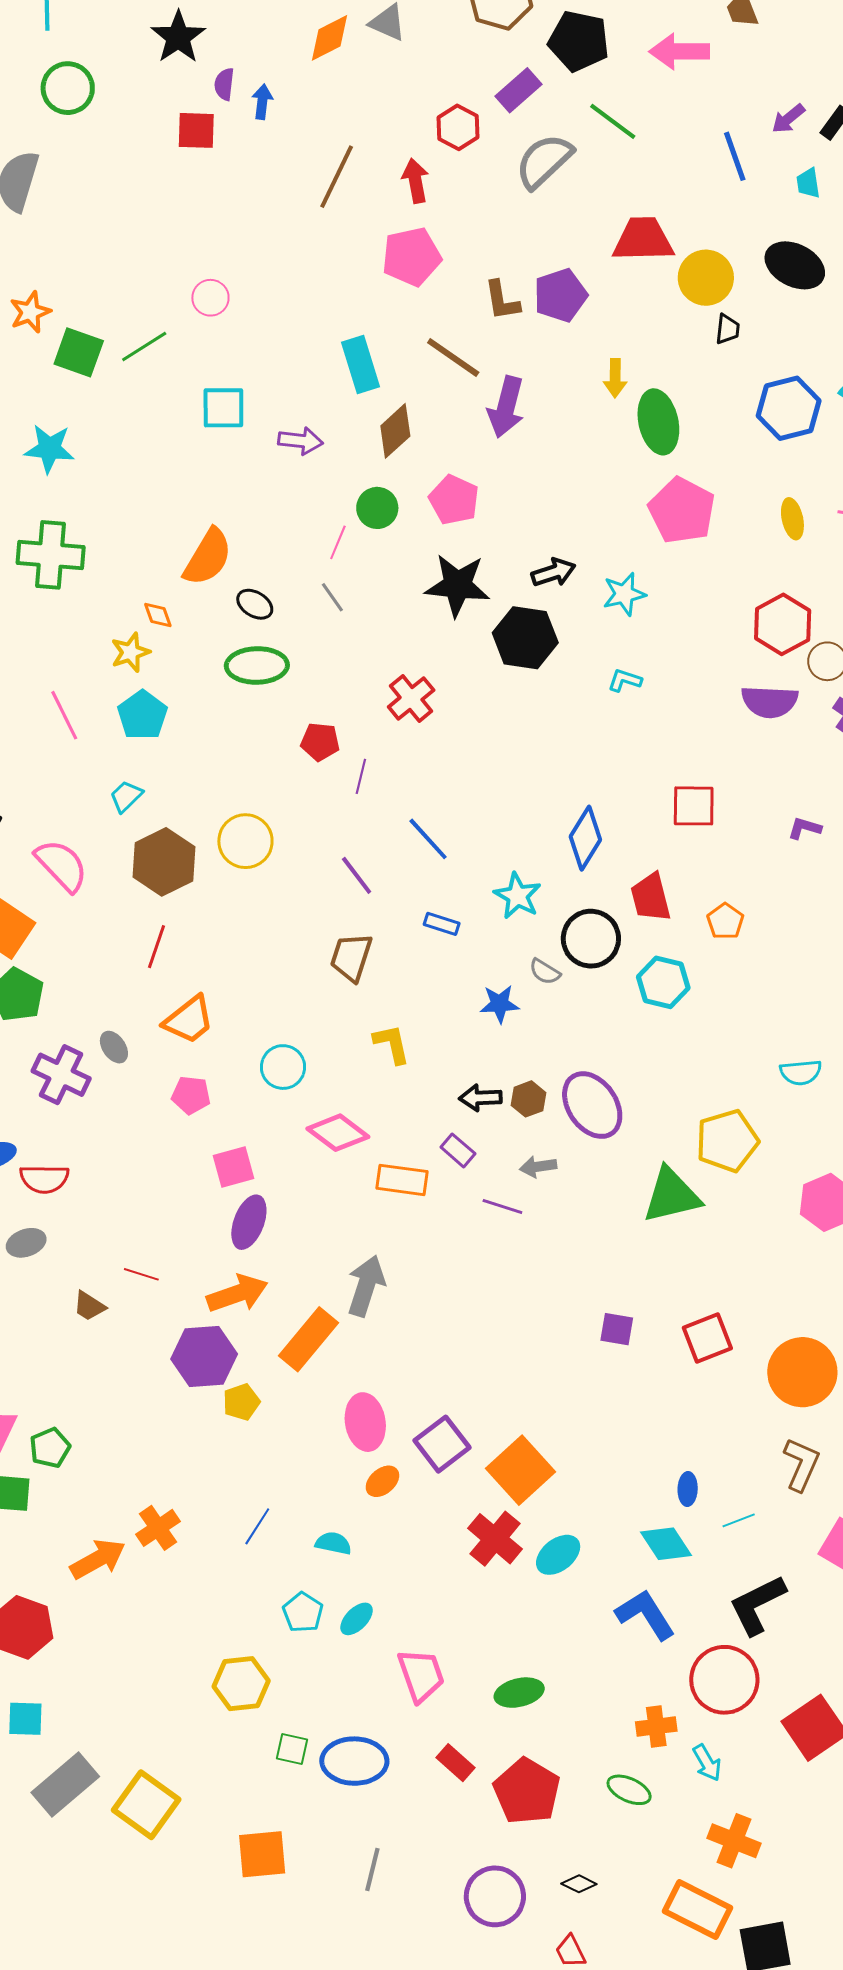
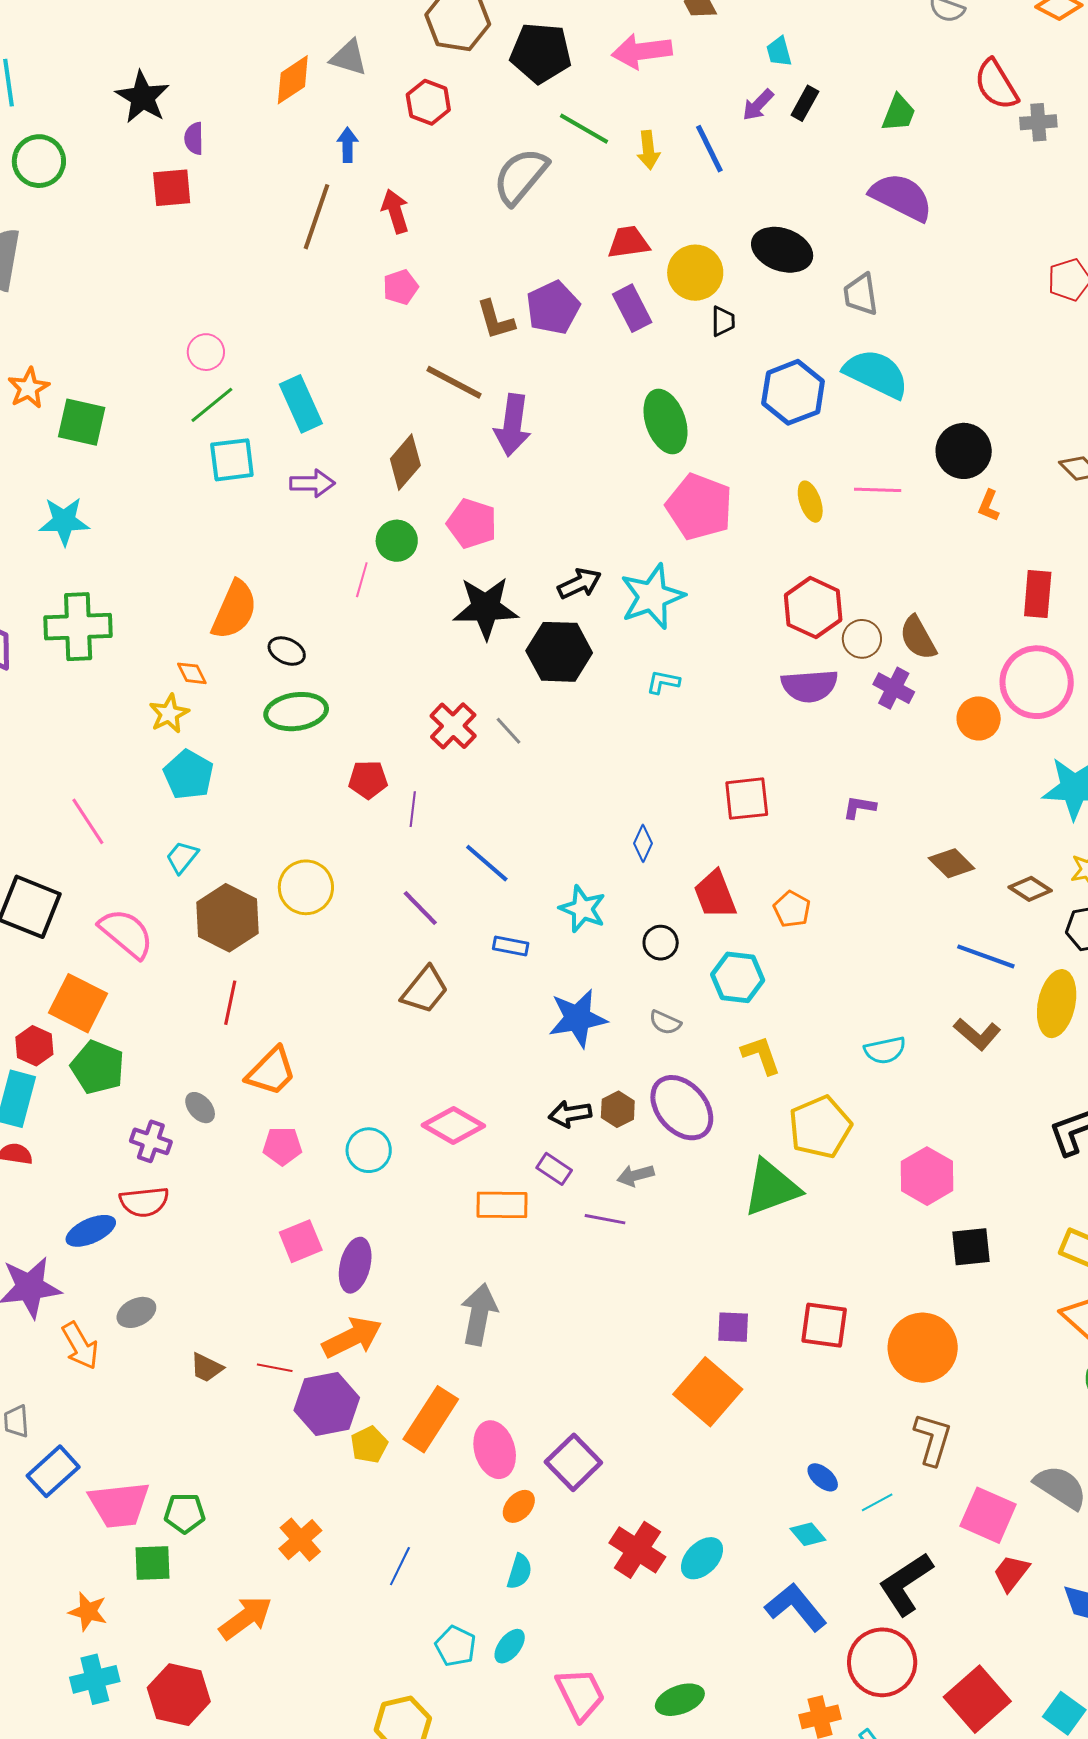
purple rectangle: (519, 90) -> (632, 308), moved, turned -69
blue arrow: (262, 102) -> (348, 145), moved
red hexagon: (458, 127) -> (428, 102), moved
cyan trapezoid: (808, 183) -> (779, 52), moved
red trapezoid: (643, 240) -> (628, 242), size x0.7
pink pentagon: (412, 257) -> (401, 287), size x0.6
green line: (144, 347) -> (212, 405), moved
cyan rectangle: (360, 365) -> (301, 404), moved
yellow arrow: (615, 378) -> (648, 150), moved
cyan star: (624, 594) -> (652, 597), size x1.5
gray line: (332, 597) -> (509, 731), moved
pink line: (64, 715) -> (88, 821), moved
blue diamond: (585, 838) -> (643, 843), size x0.6
black circle: (591, 939) -> (661, 943), size x0.6
brown trapezoid: (351, 957) -> (425, 990), turned -152
gray semicircle: (545, 972) -> (665, 1022), moved
blue star: (500, 1004) -> (578, 1018), size x1.5
yellow L-shape: (392, 1044) -> (761, 1055), moved
cyan circle: (283, 1067) -> (369, 1150), moved
purple cross: (61, 1075) -> (151, 1141), size x0.7
pink diamond: (338, 1133) -> (453, 1125), moved
pink square: (233, 1167) -> (301, 1241), moved
red semicircle: (44, 1179) -> (144, 1202), moved
red line: (141, 1274) -> (275, 1368), moved
red square: (707, 1338) -> (824, 1325), turned 36
orange rectangle: (308, 1339) -> (431, 1419), moved
green pentagon: (50, 1448) -> (185, 1513), turned 30
orange square: (520, 1470) -> (708, 1392), moved
blue ellipse: (688, 1489) -> (823, 1477), turned -44
orange cross: (158, 1528) -> (300, 1540), moved
cyan semicircle: (333, 1543) -> (519, 1571), moved, turned 102
cyan diamond: (666, 1544) -> (808, 1534), size x0.7

